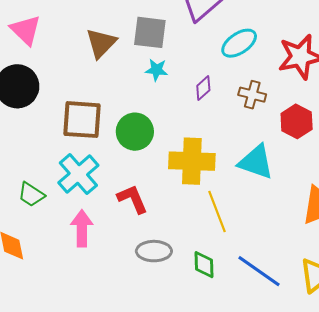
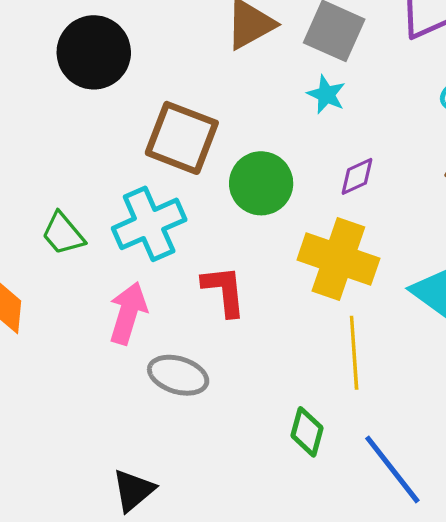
purple diamond: (203, 88) -> (357, 176), moved
gray ellipse: (154, 251) -> (178, 375), moved

